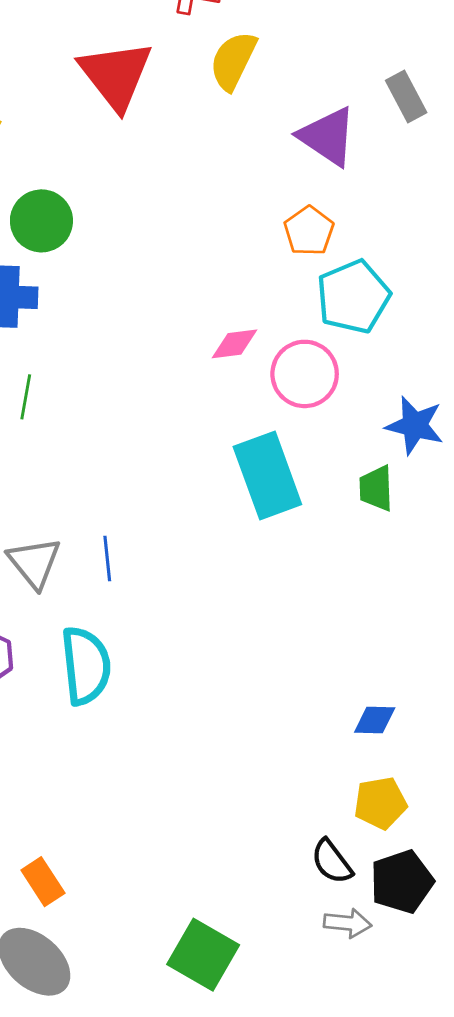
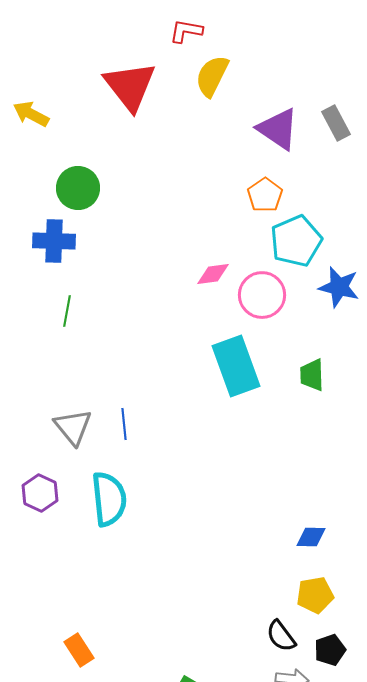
gray rectangle: (406, 96) -> (336, 123), moved
blue star: (415, 425) -> (339, 287), moved
black pentagon: (402, 882) -> (330, 650), size x0.7

